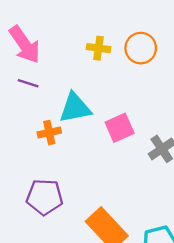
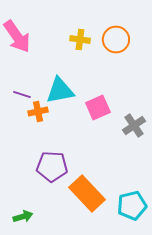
purple line: (28, 83) -> (22, 94), moved
purple pentagon: (45, 197) -> (52, 166), moved

